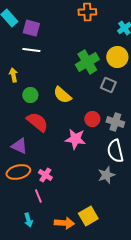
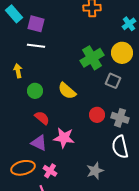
red semicircle: (37, 122) -> (42, 118), size x0.7
pink star: (75, 139) -> (64, 138), moved
purple triangle: (19, 146) -> (39, 143), moved
gray star: (106, 175) -> (95, 171), moved

